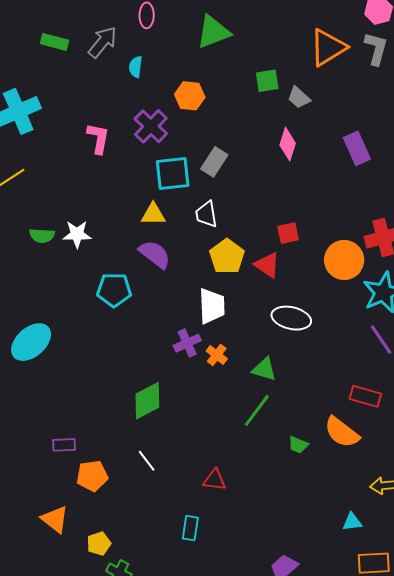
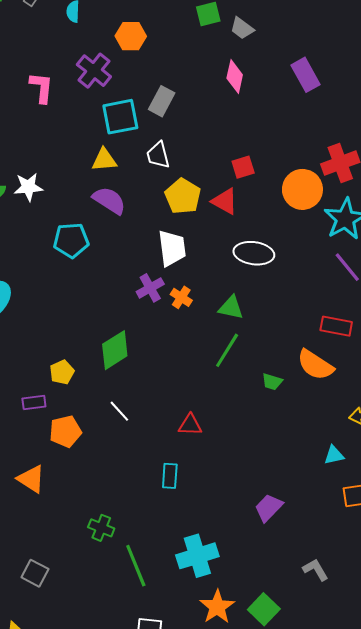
yellow pentagon: (99, 544) -> (62, 372), moved

